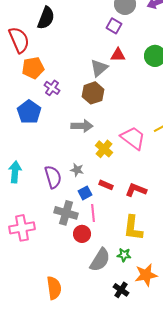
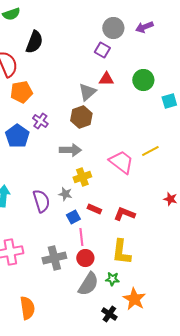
purple cross: (52, 88) -> (40, 121), moved
yellow cross: (104, 149) -> (82, 177), moved, turned 30
gray cross: (66, 213) -> (54, 258), moved, turned -30
red circle: (82, 234) -> (85, 258), moved
orange star: (146, 275) -> (134, 299), turned -30
orange semicircle: (54, 288) -> (27, 308), moved

